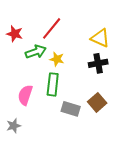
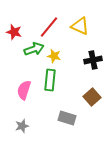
yellow triangle: (100, 38) -> (80, 26), moved
gray rectangle: (71, 109) -> (67, 118), moved
gray star: (14, 126) -> (22, 126), moved

